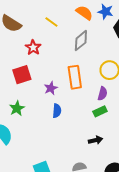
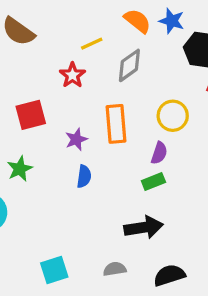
yellow line: (51, 22) -> (92, 44), moved, turned -64
red star: (33, 48) -> (72, 75), moved
black arrow: (95, 140) -> (144, 227), size x1.6

